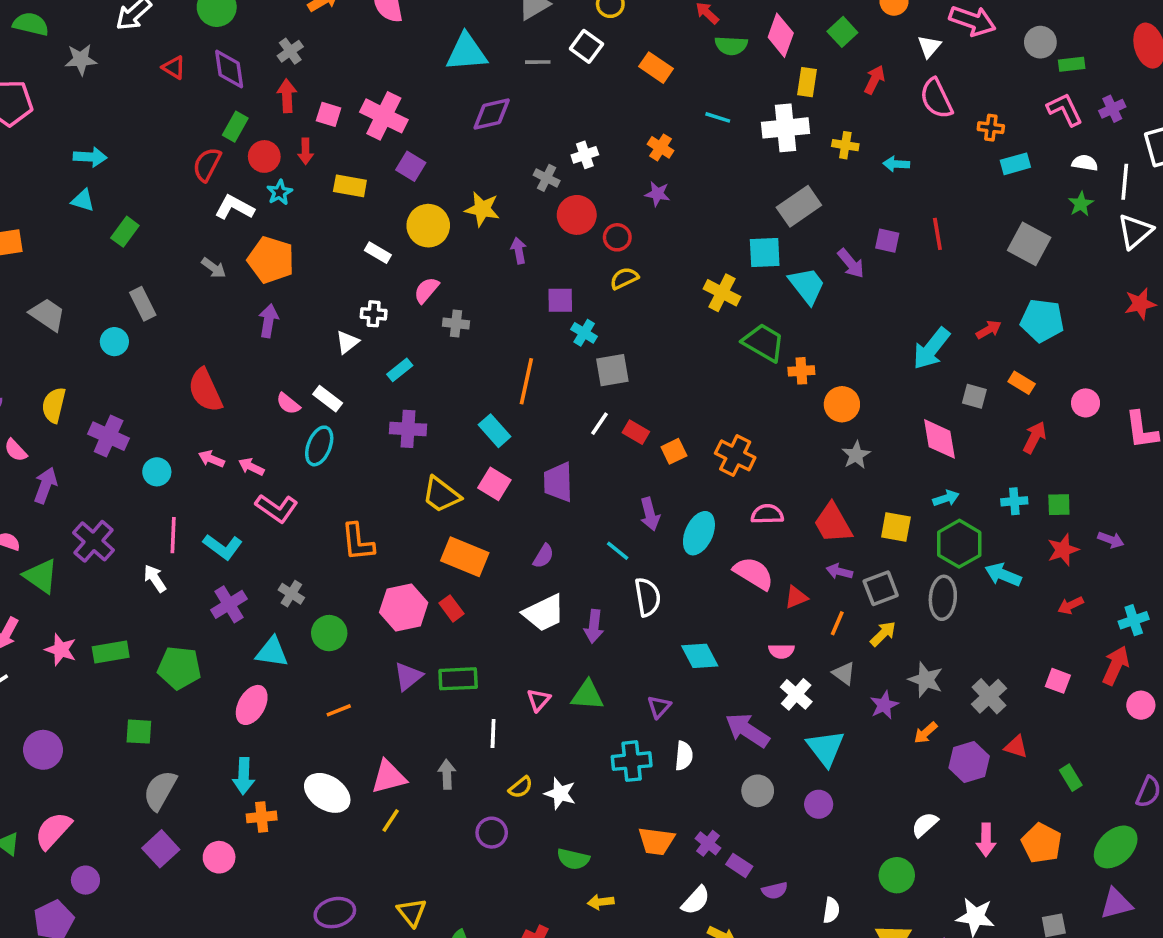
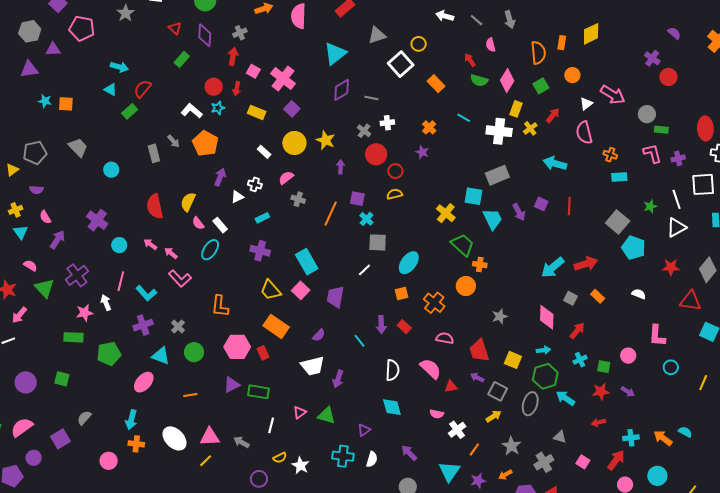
white square: (586, 46) -> (401, 64), size x1.4
cyan triangle: (466, 52) -> (335, 54), turned -45
gray star: (81, 60) -> (126, 13), turned 30
gray line: (538, 62) -> (371, 98), moved
purple diamond: (492, 114) -> (342, 90), turned -30
green rectangle: (235, 127) -> (182, 59), moved
yellow cross: (845, 145) -> (530, 128), moved, turned 32
white semicircle: (1085, 163) -> (639, 294), moved
red semicircle: (207, 164) -> (143, 89), moved
cyan arrow: (896, 164) -> (555, 163), size x1.6
white line: (1125, 182) -> (677, 199), turned -36
gray rectangle: (143, 304) -> (154, 153), moved
purple arrow: (268, 321) -> (220, 177), moved
cyan pentagon: (1042, 321) -> (634, 248), moved
red arrow: (989, 330) -> (586, 264), size x1.6
orange line: (526, 381) -> (331, 214), moved
pink circle: (1086, 403) -> (628, 356), moved
orange circle: (842, 404) -> (466, 286), moved
yellow semicircle: (54, 405) -> (188, 202), moved
cyan rectangle: (494, 431) -> (307, 262), size x1.4
red rectangle: (636, 432) -> (404, 327), moved
red arrow: (1035, 437) -> (577, 331), moved
cyan cross: (1014, 501) -> (580, 360), turned -32
cyan ellipse: (699, 533) -> (409, 263), moved
gray square: (881, 588) -> (498, 391), turned 36
white semicircle: (648, 597) -> (392, 370), moved
orange line: (837, 623) -> (474, 449), moved
pink star: (61, 650) -> (84, 313), moved, turned 30
green pentagon: (179, 668) -> (109, 354), turned -30
gray triangle: (844, 673) -> (560, 437), moved, turned -32
white cross: (796, 694) -> (457, 430), moved
purple star: (884, 705) -> (478, 481), moved
purple arrow: (747, 730) -> (409, 453), size x0.7
green square: (139, 732) -> (62, 379), moved
gray arrow: (447, 774) -> (241, 442), turned -70
gray semicircle: (160, 790) -> (84, 418), size x0.7
purple square: (161, 849) -> (60, 439), moved

